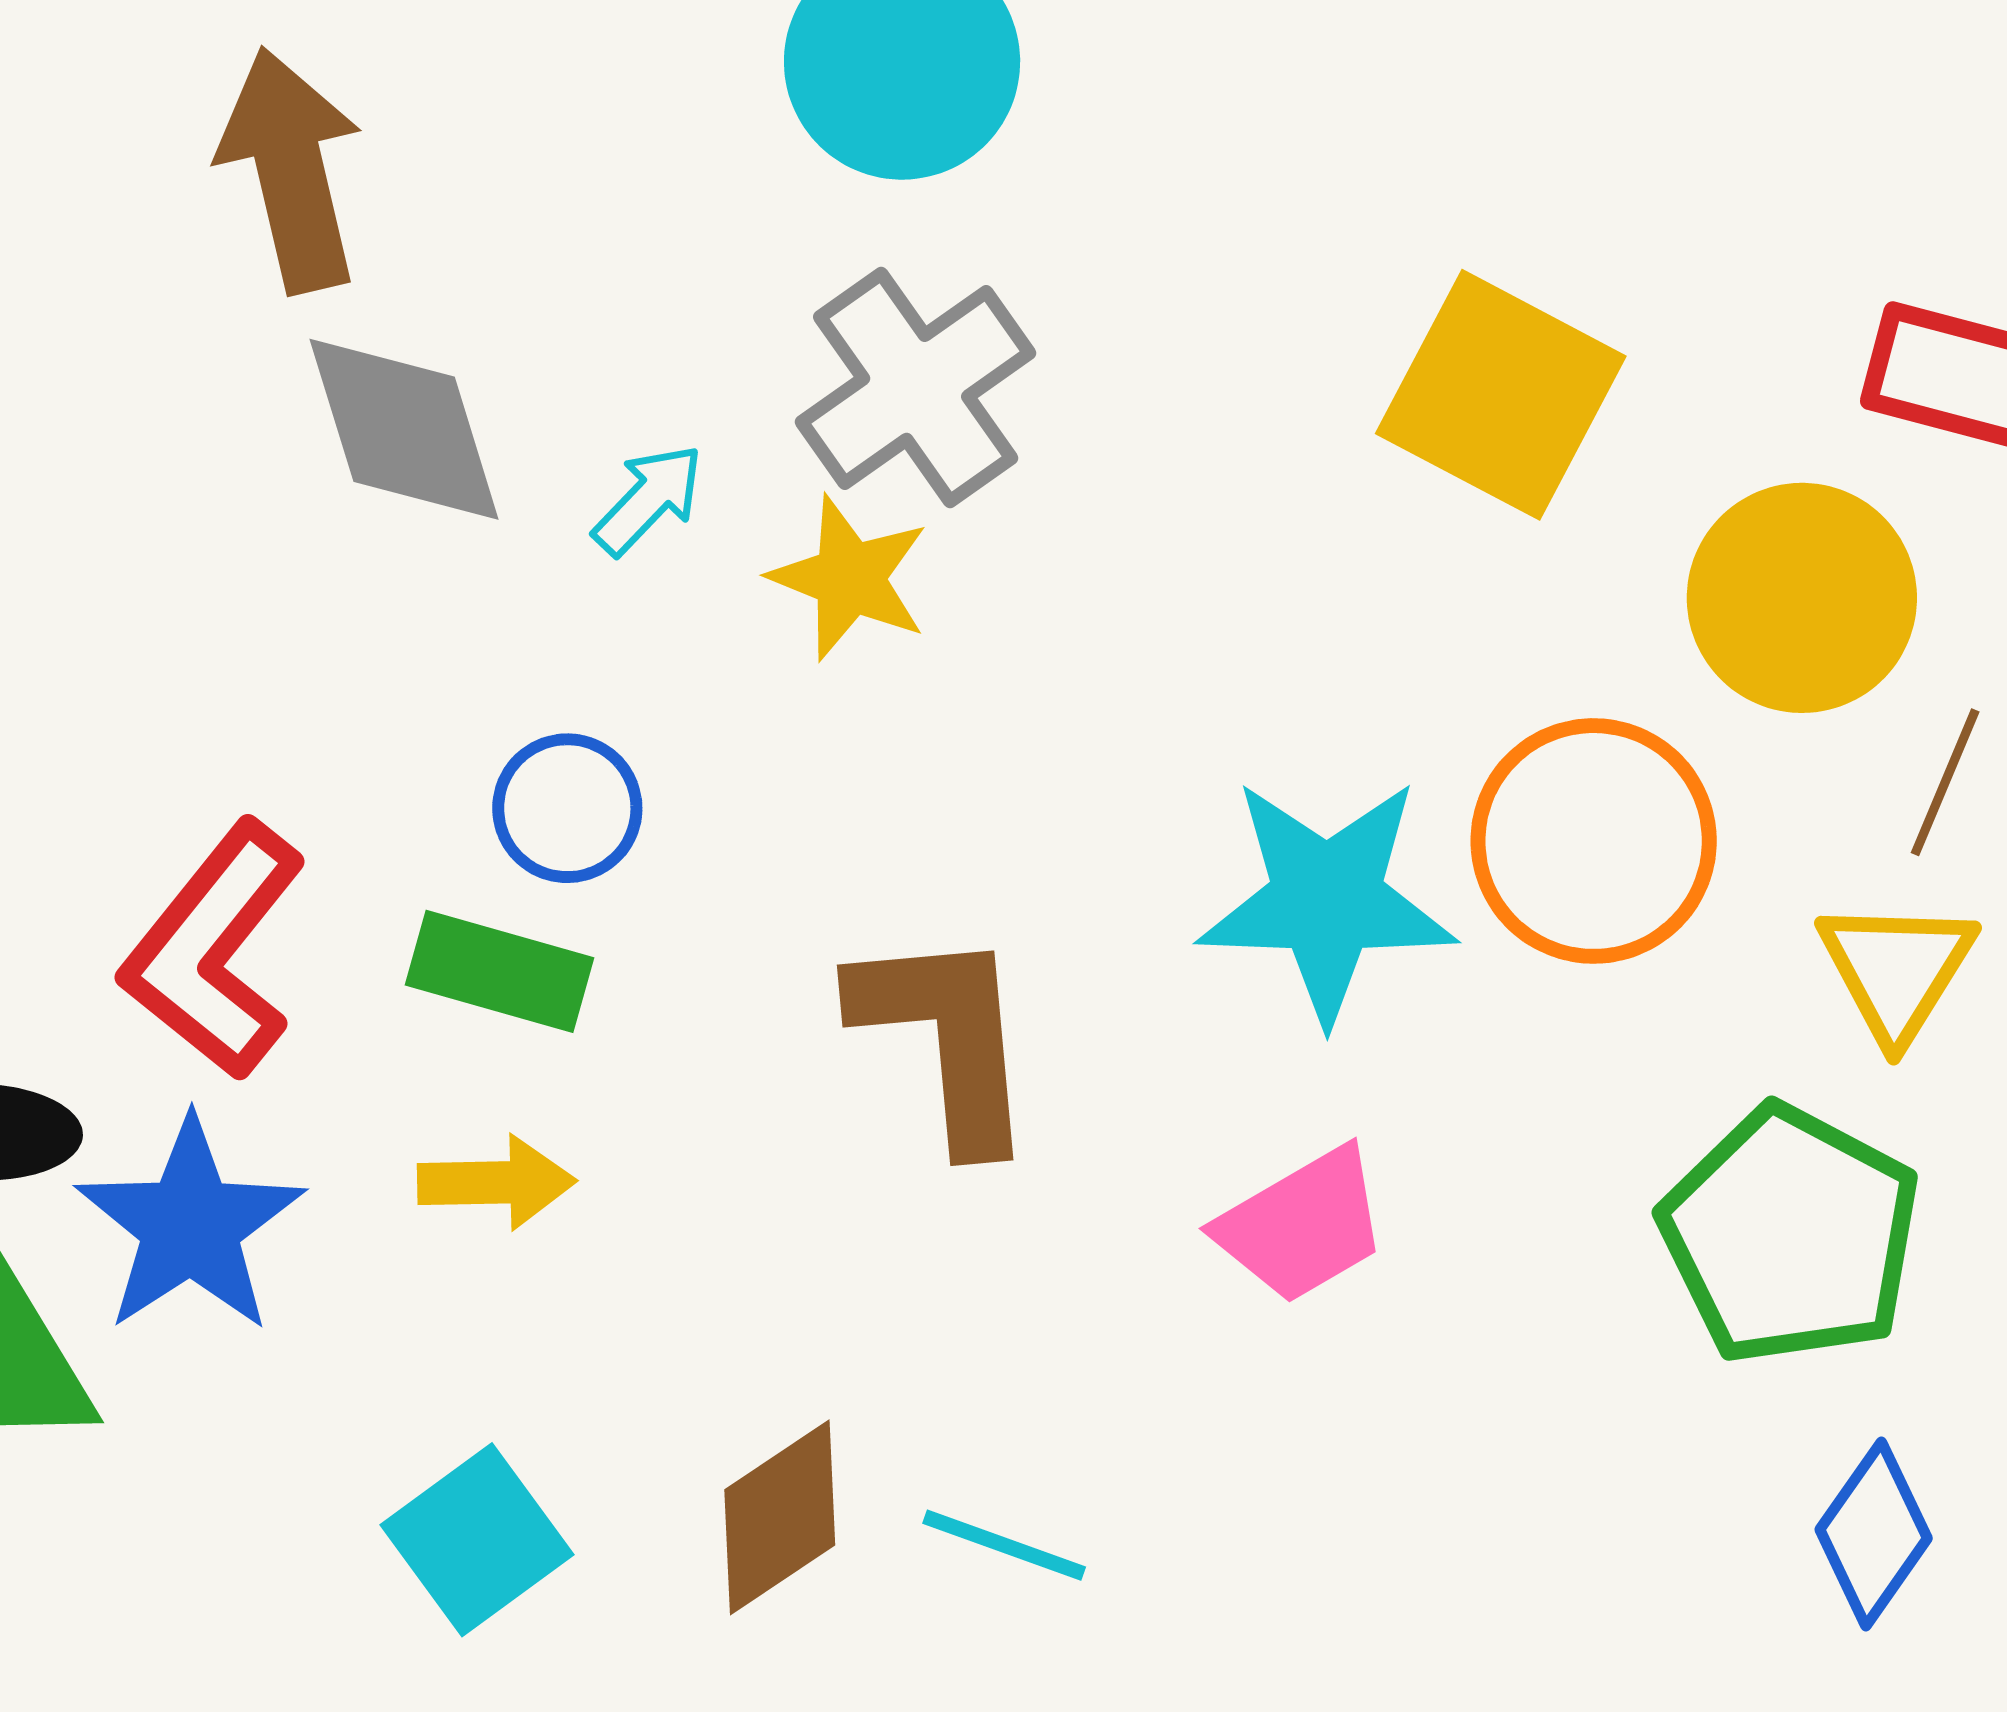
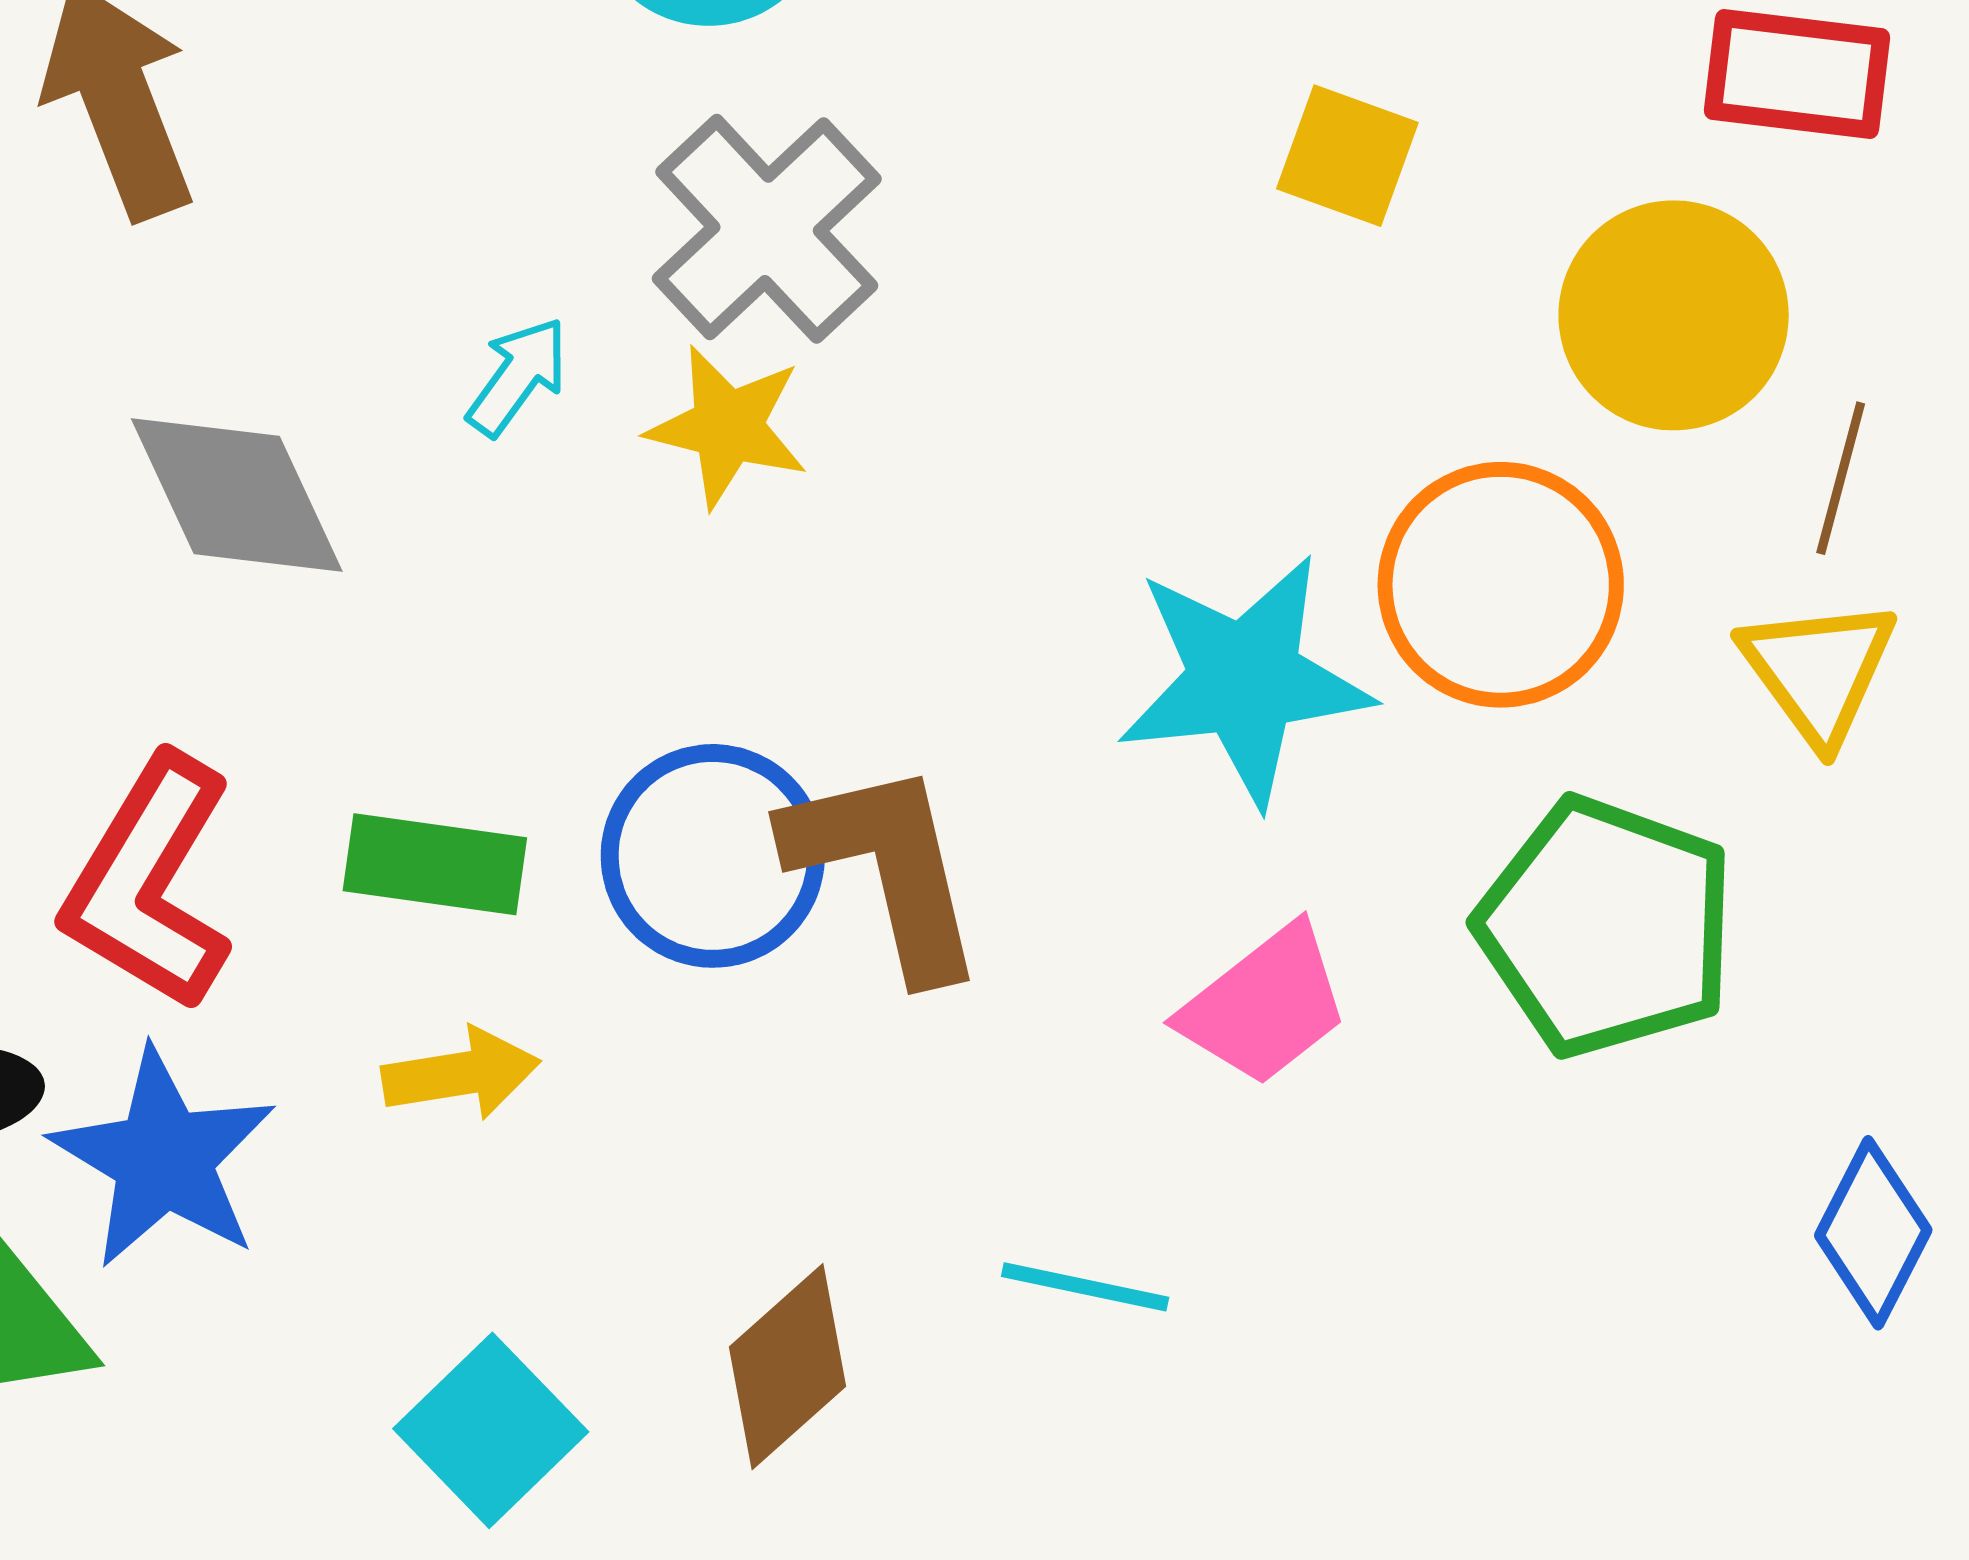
yellow square: (1501, 395) -> (1347, 156), size x0.6
gray diamond: (404, 429) -> (237, 495), moved
blue circle: (567, 808) -> (713, 856), moved, size x1.5
green pentagon: (1790, 1235) -> (1606, 927), moved
cyan line: (1004, 1545) -> (1085, 1287), moved

